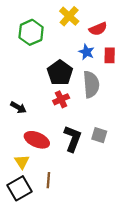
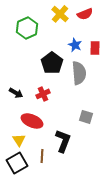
red semicircle: (98, 29) -> (85, 14), moved
red cross: (61, 99) -> (43, 94), moved
black L-shape: (73, 139) -> (63, 141), moved

